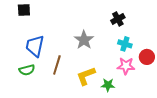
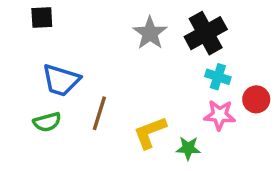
black cross: (118, 19) -> (206, 33), size x1.6
gray star: (84, 40) -> (150, 33), moved
blue trapezoid: (35, 46) -> (61, 80), turned -85

